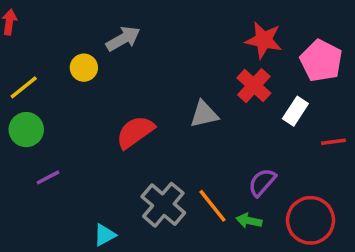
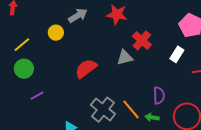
red star: (264, 40) -> (117, 14), moved
red cross: (254, 86) -> (142, 40), moved
purple semicircle: (262, 182) -> (159, 95), turned 138

